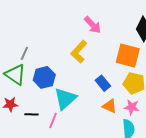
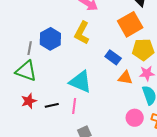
orange square: (128, 55) -> (130, 24), turned -30
blue hexagon: (44, 77) -> (50, 39), moved
cyan triangle: (65, 99) -> (80, 82), turned -40

